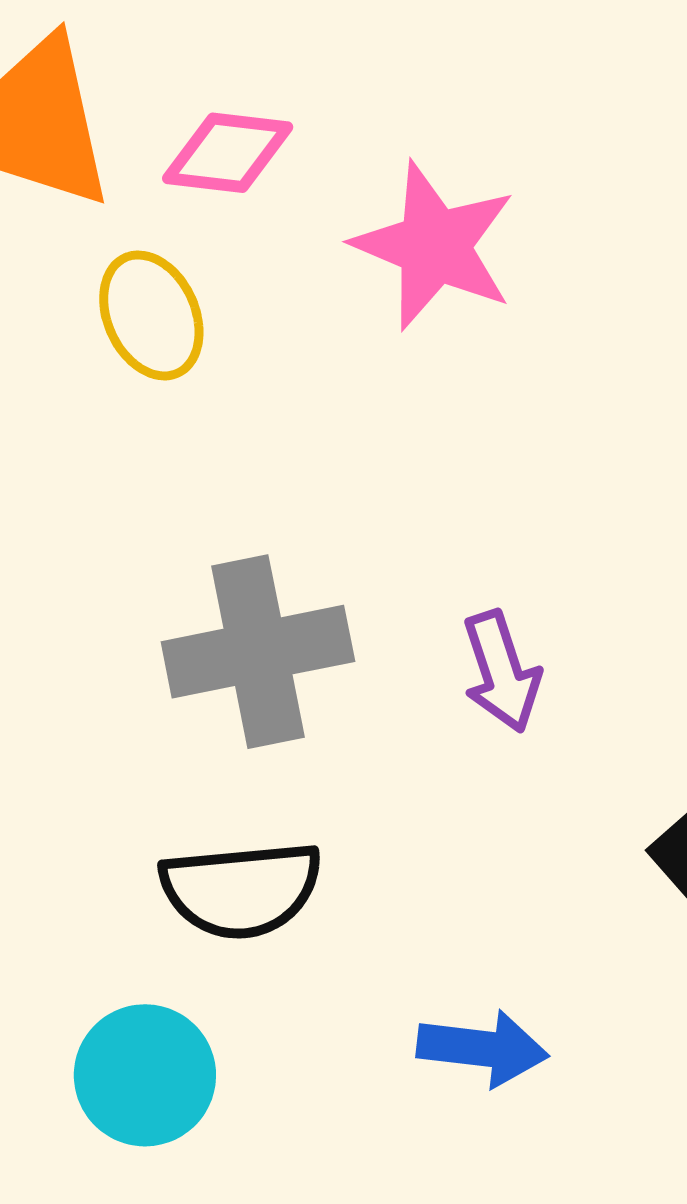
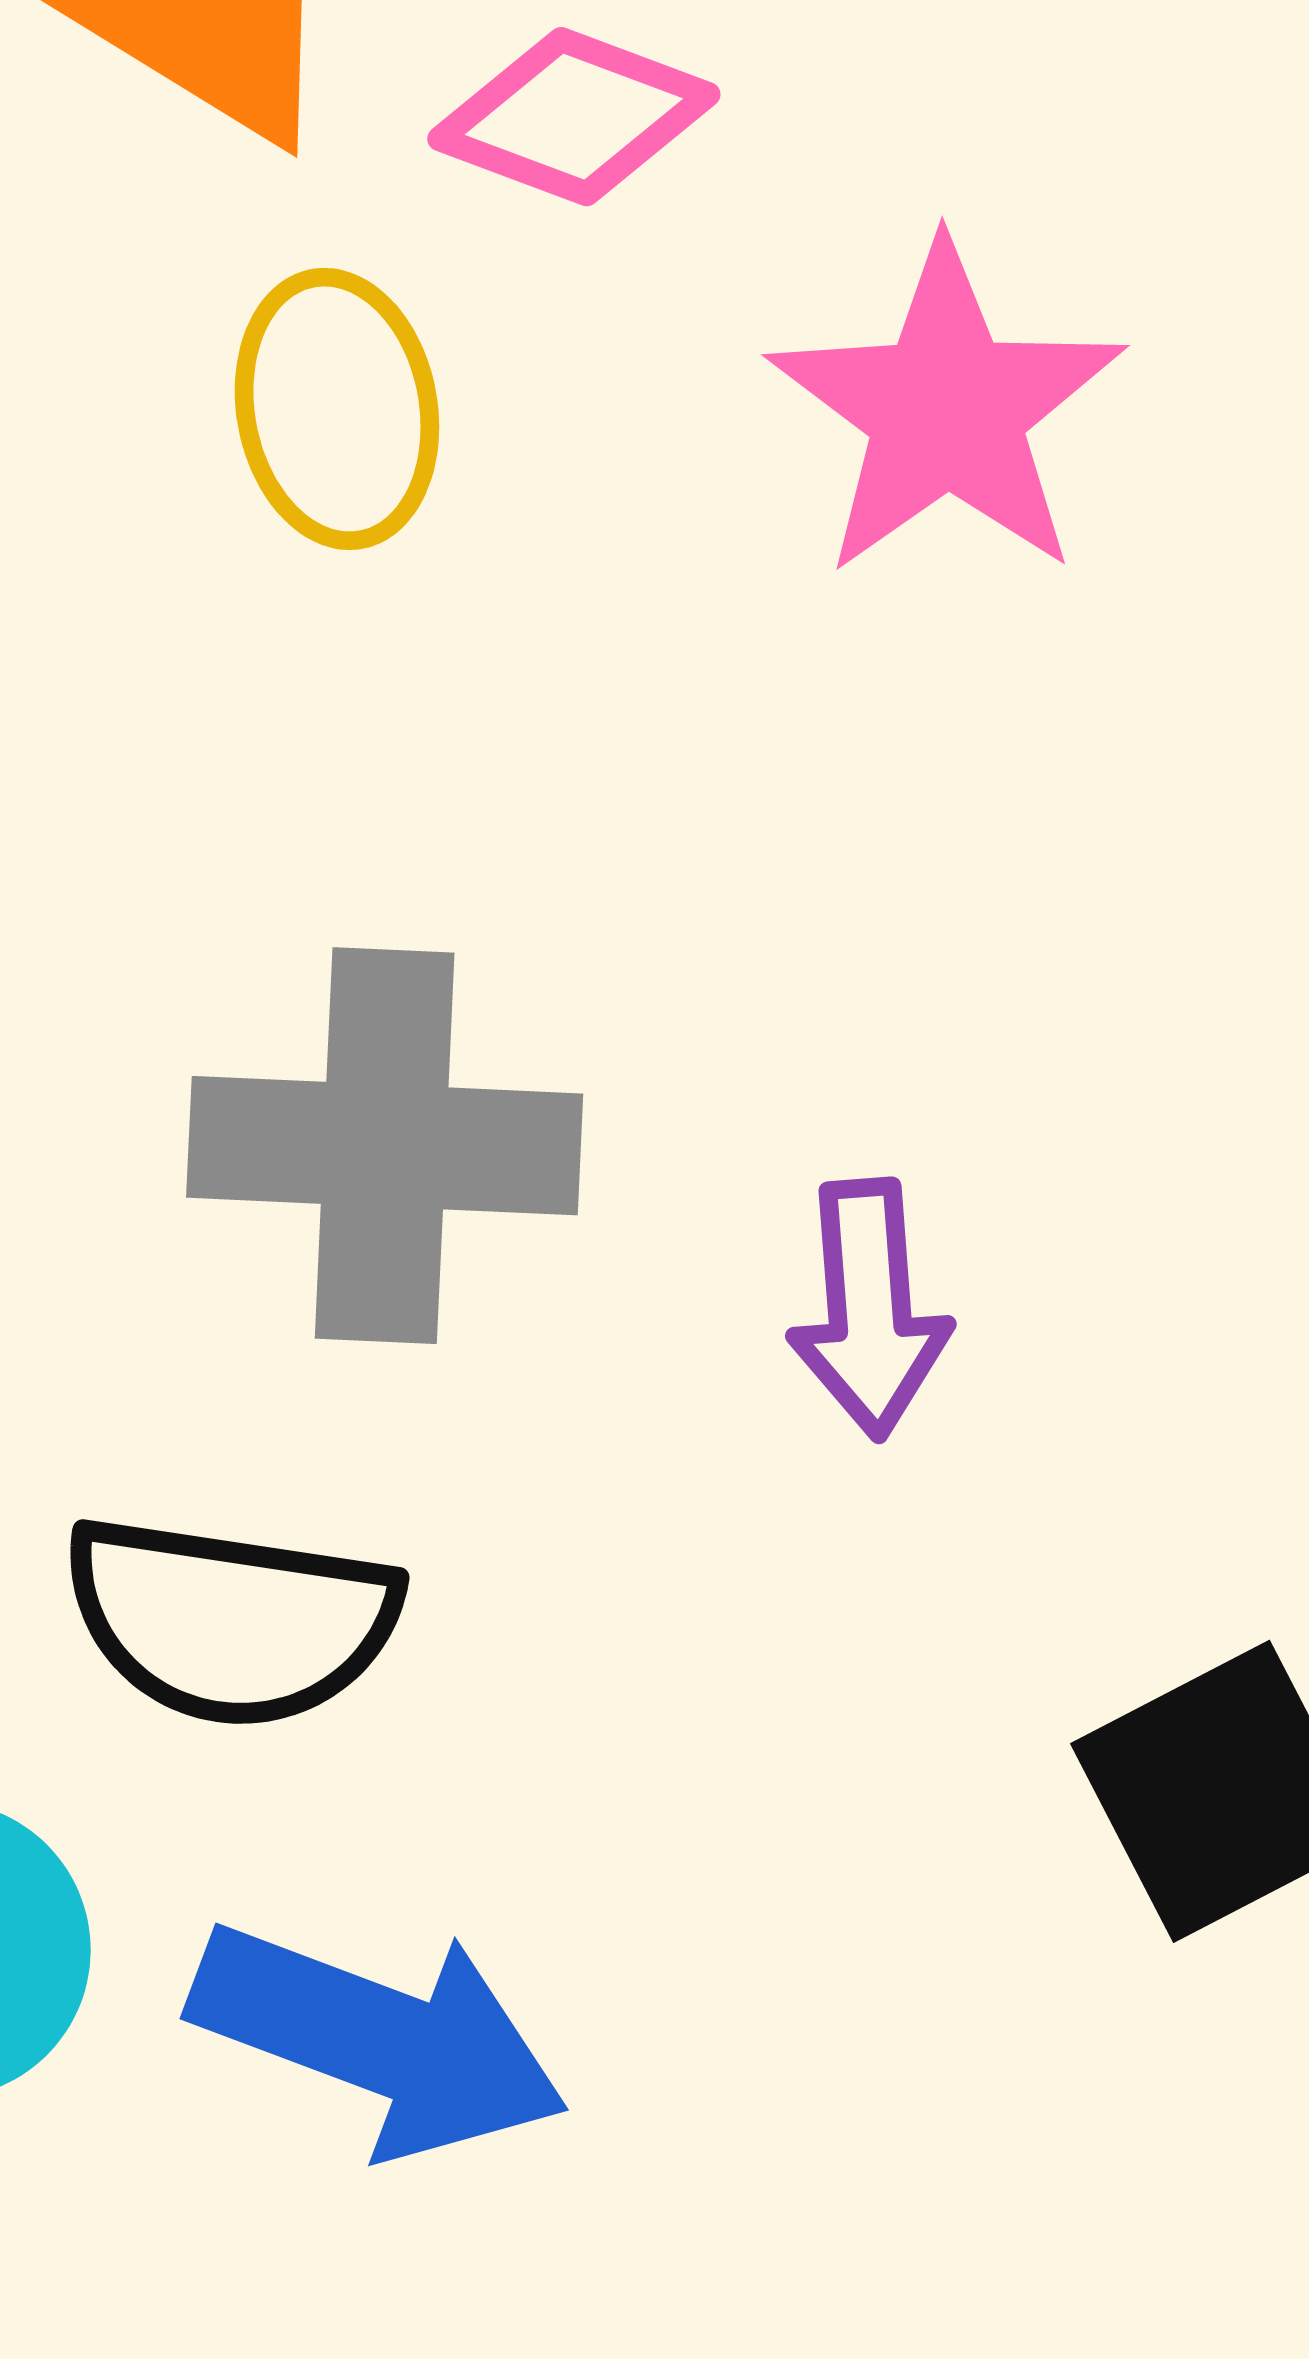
blue arrow: (483, 1048) -> (379, 2039), moved, size x1.4

